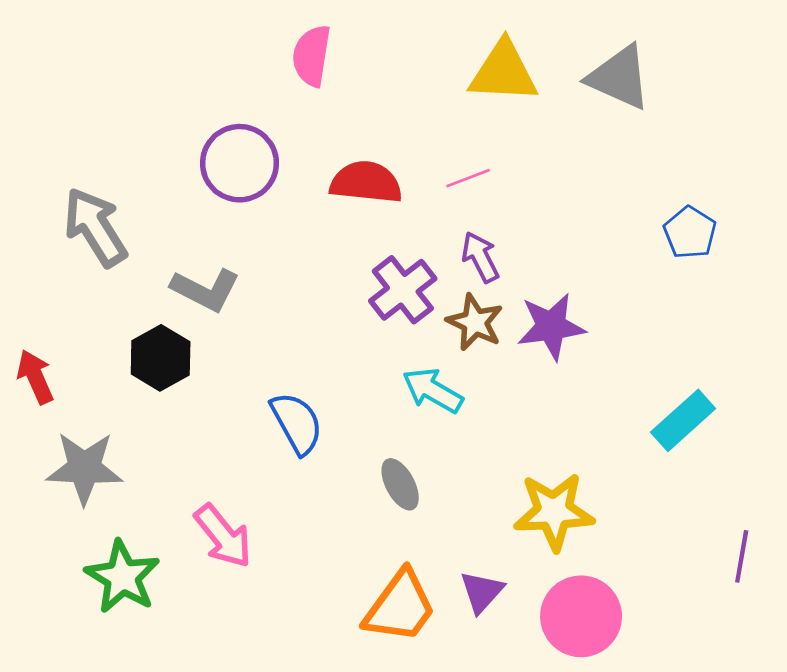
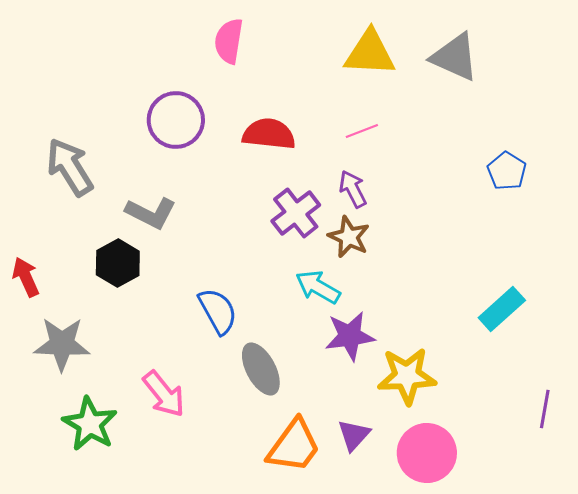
pink line: (468, 178) -> (362, 131), moved
purple star: (551, 326) -> (350, 336), moved
gray ellipse: (400, 484) -> (261, 369), moved, size x1.4

